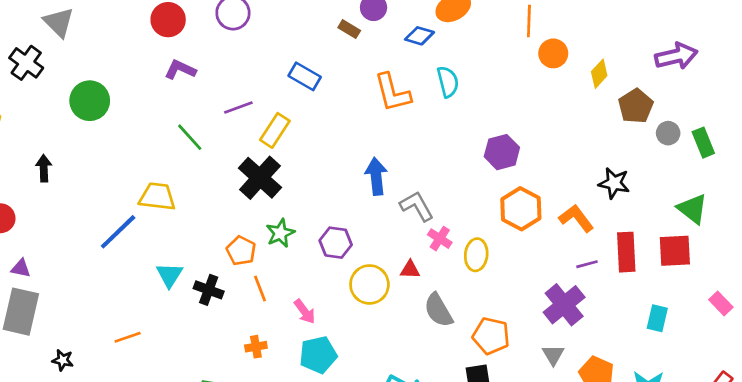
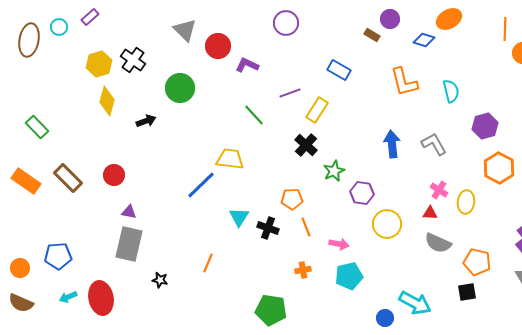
red circle: (168, 20) -> (218, 46), moved
gray triangle: (59, 22) -> (185, 30), moved
cyan semicircle: (448, 82) -> (451, 91), moved
black arrow: (44, 168) -> (146, 121), moved, turned 72
black cross: (260, 178) -> (306, 145), size x0.7
gray L-shape: (417, 206) -> (434, 144), moved
green star: (280, 233) -> (334, 171), moved
orange pentagon: (241, 251) -> (292, 199), turned -30
red triangle: (410, 270) -> (430, 213), moved
gray semicircle: (438, 310) -> (438, 243), turned -36
pink arrow: (305, 312) -> (339, 244), turned -42
orange line: (128, 337) -> (208, 263), turned -48

